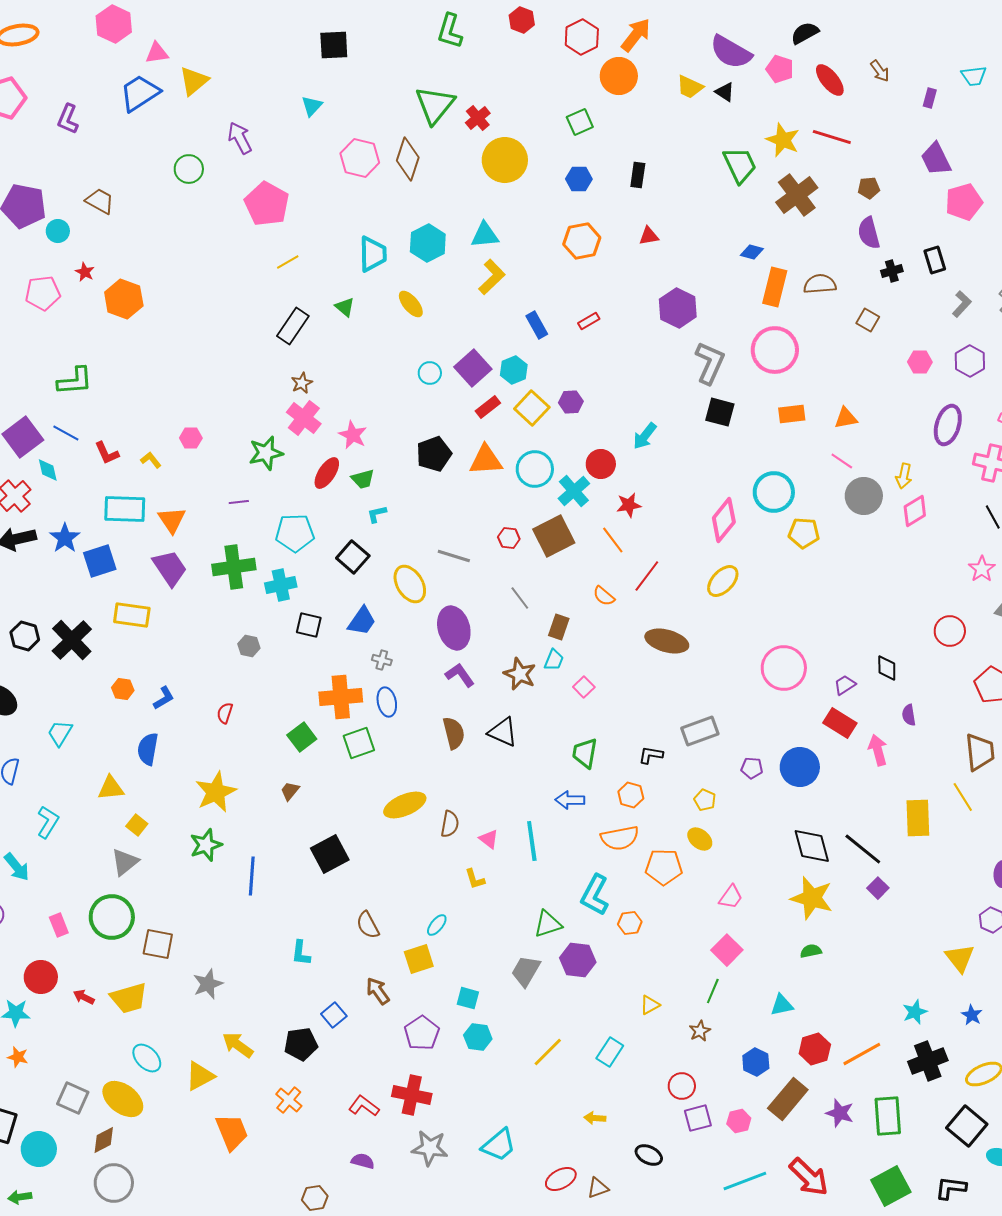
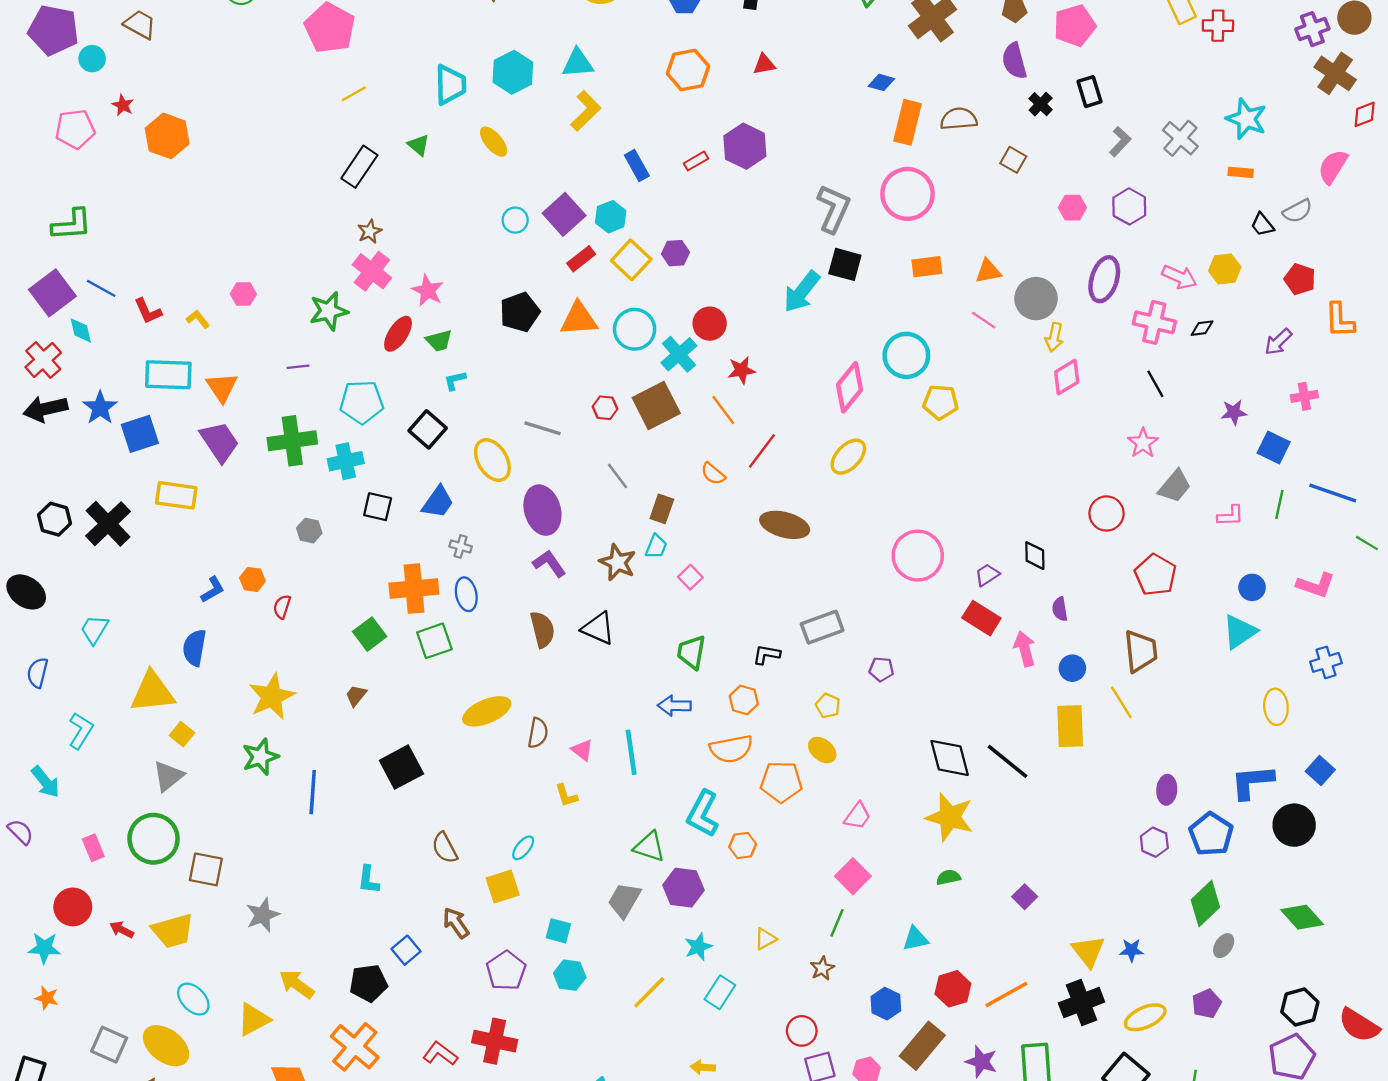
pink pentagon: (964, 202) -> (1075, 26), moved
black cross: (892, 271) -> (1041, 104), turned -30
purple hexagon: (678, 308) -> (745, 146), moved
green L-shape: (75, 381) -> (72, 225), moved
cyan arrow: (645, 436) -> (802, 292), moved, size x1.4
gray circle: (864, 496) -> (1036, 299), moved
orange hexagon: (123, 689) -> (252, 579), moved
blue circle: (800, 767) -> (1072, 668), moved, size x0.6
yellow triangle: (111, 788) -> (152, 692), size x1.5
purple square: (878, 888) -> (1025, 897), moved
green triangle: (548, 924) -> (649, 847), turned 36
yellow triangle: (960, 958) -> (1088, 951), moved
cyan star: (915, 1012) -> (698, 947), moved
blue star: (972, 1015) -> (1132, 950), turned -30
orange cross: (289, 1100) -> (355, 1047), size x1.6

